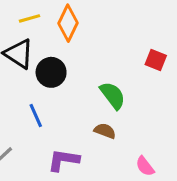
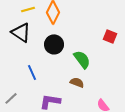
black circle: (51, 72) -> (54, 44), moved

